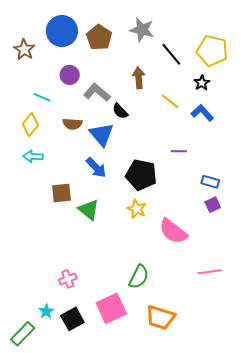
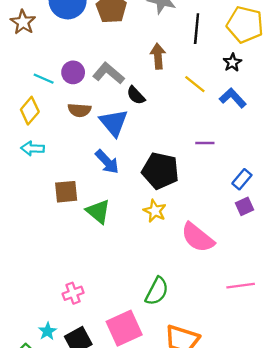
black line: (171, 54) -> (197, 29), turned 45
purple circle: (70, 75) -> (73, 72), moved
blue rectangle: (210, 182) -> (242, 179), turned -66

